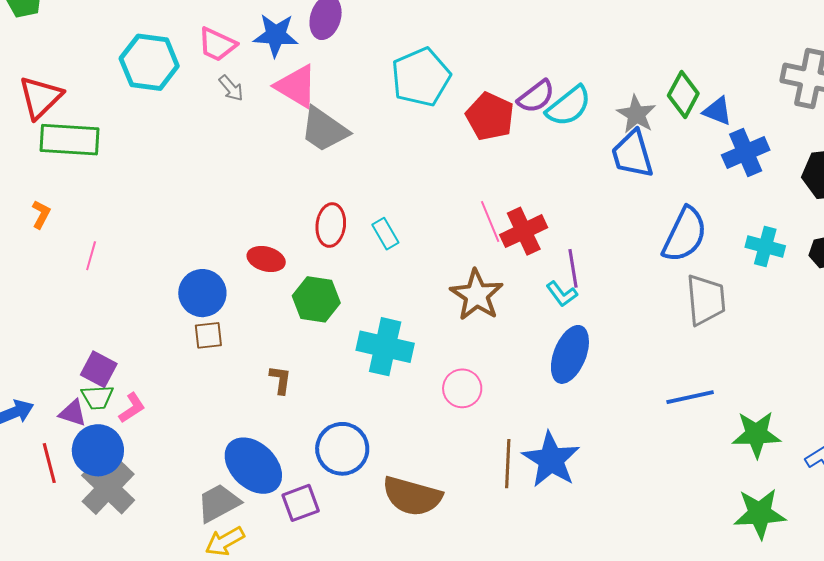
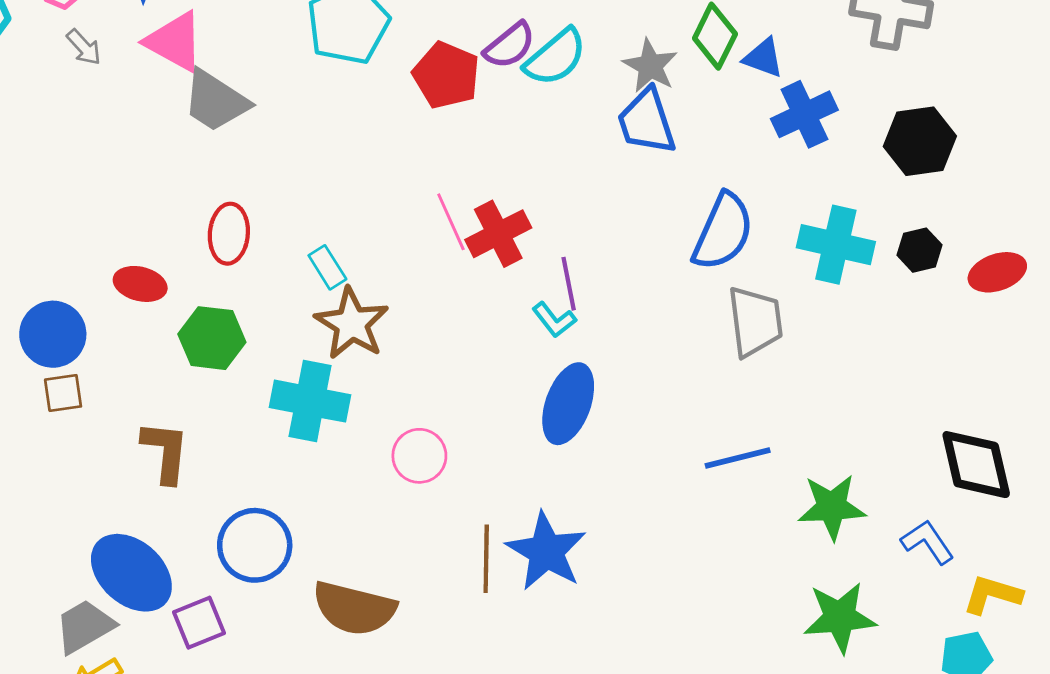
cyan rectangle: (385, 234) -> (327, 267), moved
cyan cross: (765, 247) -> (836, 245), size x1.4
brown star: (477, 295) -> (352, 324), moved
brown L-shape: (280, 380) -> (165, 452), size x1.6

